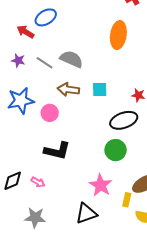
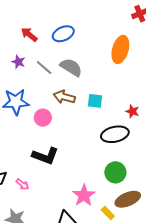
blue ellipse: (46, 17) -> (63, 34), moved
green circle: (116, 150) -> (115, 172), moved
yellow rectangle: (127, 200) -> (108, 213), turned -64

